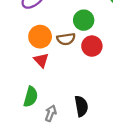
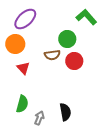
orange circle: (40, 37) -> (15, 44), moved
red triangle: (41, 60) -> (23, 68), moved

